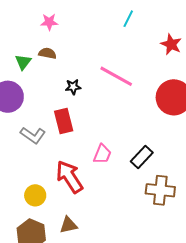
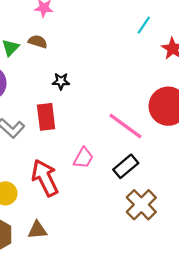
cyan line: (128, 19) -> (144, 25), moved
pink line: (116, 76) -> (125, 126), moved
brown cross: (160, 190) -> (141, 205), turned 32

